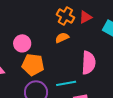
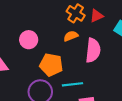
pink semicircle: (88, 63) -> (93, 50), moved
orange pentagon: (33, 65) -> (51, 65), moved

